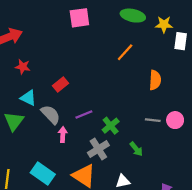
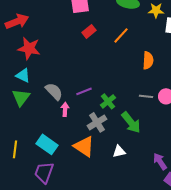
red star: (23, 67) -> (29, 48), size x1.6
red rectangle: (61, 85) -> (89, 31), moved
cyan triangle: (28, 98) -> (23, 75), moved
green arrow: (136, 149) -> (131, 122), size x1.6

